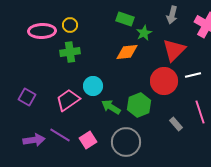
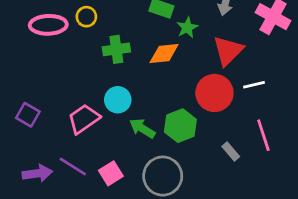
green cross: (70, 52) -> (116, 49), moved

